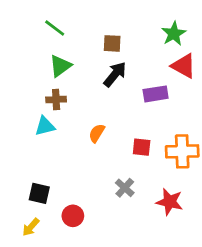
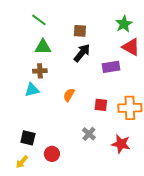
green triangle: (60, 66) -> (43, 47), turned 36

